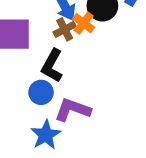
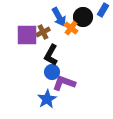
brown cross: (65, 29) -> (43, 32), moved
blue circle: (41, 92) -> (52, 72), moved

